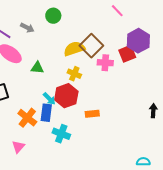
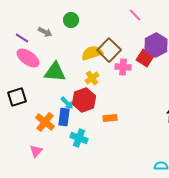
red square: (127, 54) -> (145, 58), turned -36
green triangle: (37, 68) -> (55, 72), size x1.6
yellow cross: (74, 74) -> (92, 78), turned 32

